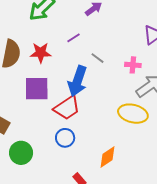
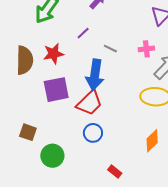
orange diamond: (107, 157) -> (152, 141), moved

